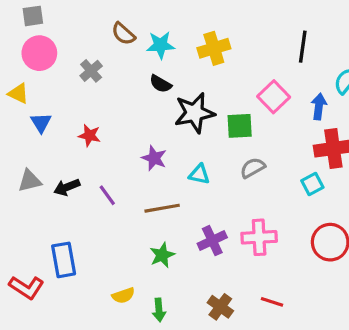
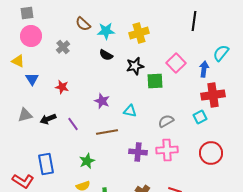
black line: (303, 47) -> (194, 21), moved
black star: (194, 113) -> (135, 66), moved, size x0.7
gray semicircle: (253, 168) -> (166, 121), moved
purple cross: (212, 241) -> (138, 152), turned 30
green star: (162, 255) -> (87, 161), moved

